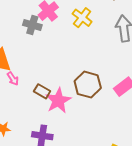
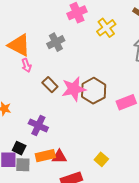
gray cross: (32, 25) -> (56, 42), moved, turned 30
pink star: (58, 101) -> (74, 89), moved

